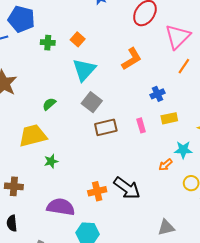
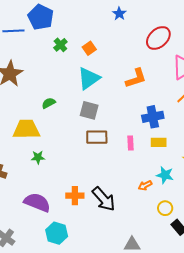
green cross: (48, 43) -> (60, 45), turned 32
blue cross: (158, 94) -> (153, 117), size x1.5
gray square: (92, 102) -> (89, 110), turned -36

